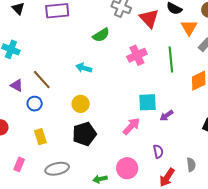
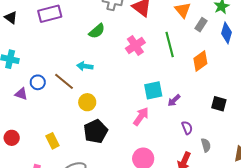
brown line: (42, 80) -> (64, 81), moved
blue circle: (35, 104) -> (38, 82), moved
purple semicircle: (158, 151) -> (187, 128), moved

